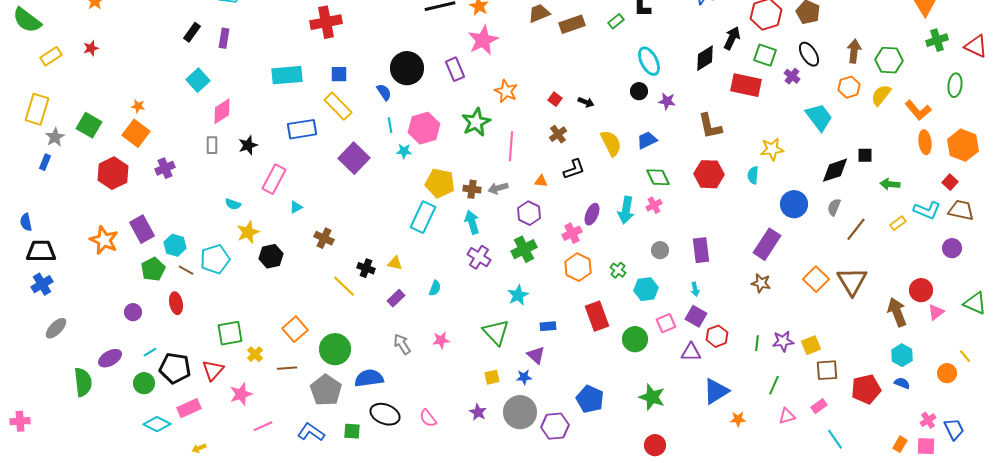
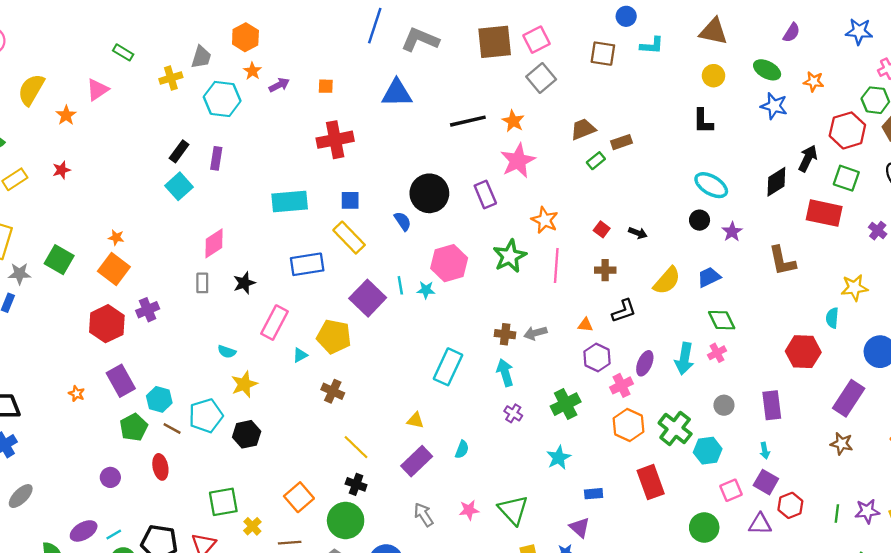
green rectangle: (616, 21) -> (596, 161), moved
brown rectangle: (572, 24) -> (622, 142), size x0.7
cyan ellipse: (649, 61) -> (711, 185), turned -32
purple cross: (792, 76) -> (878, 231), moved
cyan square: (198, 80) -> (179, 186), moved
purple star: (667, 101) -> (732, 232), turned 30
cyan line: (390, 125) -> (400, 285), moved
brown cross: (558, 134) -> (605, 270), turned 36
gray star: (55, 137) -> (20, 274), turned 30
yellow semicircle: (611, 143) -> (667, 281), turned 68
pink line: (511, 146) -> (556, 265), moved
red hexagon: (113, 173) -> (107, 324), moved
red hexagon: (709, 174) -> (803, 352), moved
yellow pentagon: (440, 183) -> (334, 337), moved
purple hexagon: (529, 213) -> (597, 357), moved
orange star: (104, 240) -> (77, 394), size x0.5
black hexagon: (271, 256) -> (247, 434), moved
purple cross: (479, 257) -> (513, 413), size x0.7
black cross: (366, 268) -> (356, 484), moved
green cross: (618, 270) -> (675, 429), size x1.8
purple rectangle: (396, 298) -> (417, 461), size x1.5
green triangle: (496, 332) -> (513, 510), moved
green circle: (635, 339) -> (704, 527), moved
cyan line: (150, 352) -> (114, 534), moved

